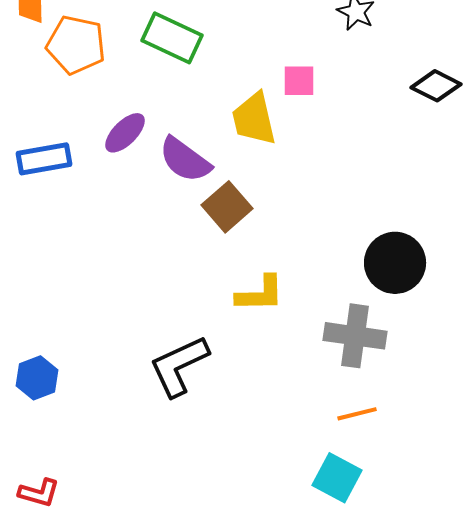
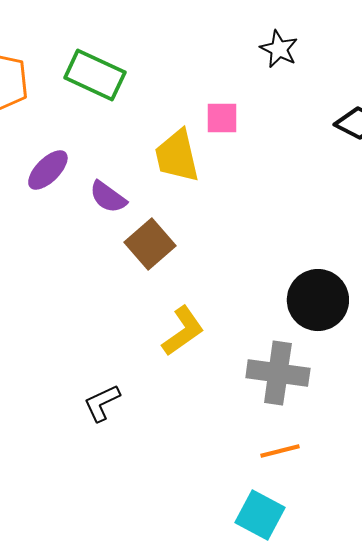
purple semicircle: (185, 160) -> (108, 197), size x0.7
yellow L-shape: (260, 294) -> (183, 331), turned -34
black L-shape: (179, 366) -> (102, 403), size x0.6

